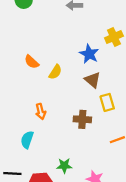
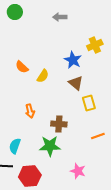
brown cross: (82, 119) -> (59, 124), moved
cyan semicircle: (27, 140) -> (15, 146), moved
green star: (64, 166) -> (50, 146), moved, size x1.5

